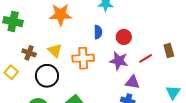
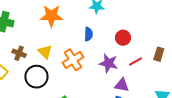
red circle: (124, 37) -> (123, 38), moved
brown rectangle: (169, 51) -> (159, 54), turned 32
orange cross: (83, 58) -> (73, 60), turned -30

